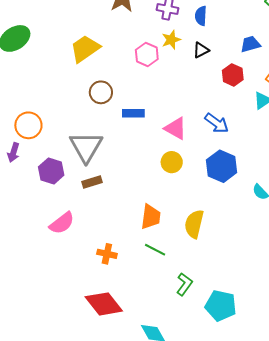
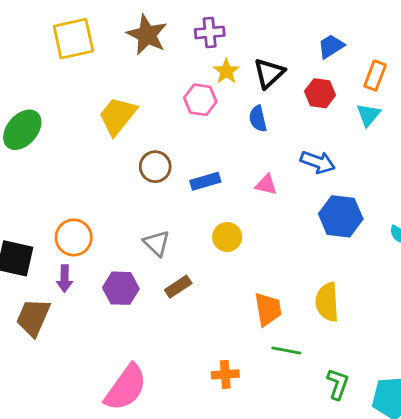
blue semicircle: (201, 16) -> (258, 119), moved
black triangle: (201, 50) -> (269, 73), size x1.4
pink triangle: (176, 128) -> (266, 185), size x0.7
gray triangle: (86, 147) -> (157, 243), size x0.6
yellow circle: (172, 162) -> (227, 237), moved
pink semicircle: (62, 223) -> (126, 388), moved, size x1.4

